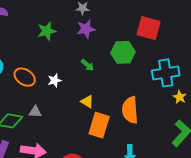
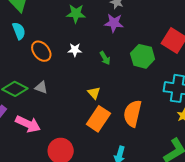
white star: (55, 80) -> (75, 50), moved

